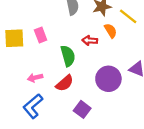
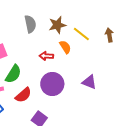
green semicircle: (68, 56) -> (13, 74), moved, turned 48
purple circle: (108, 79) -> (52, 84), moved

